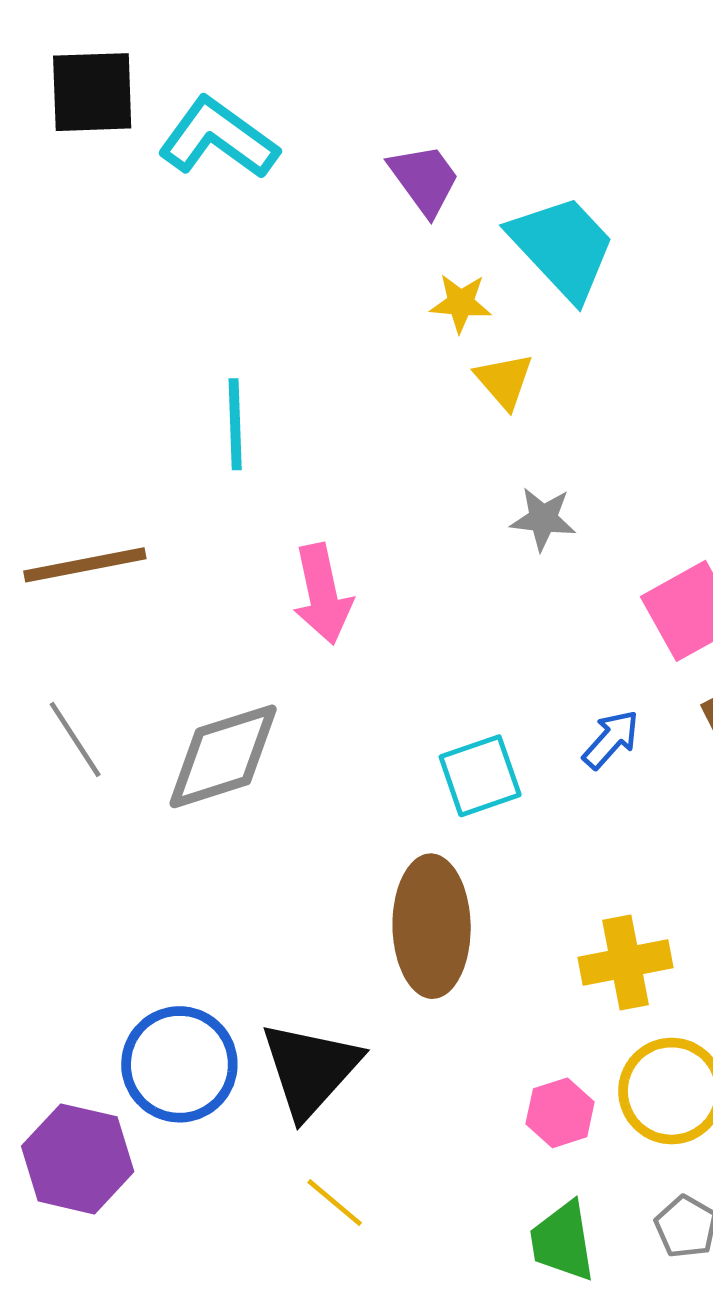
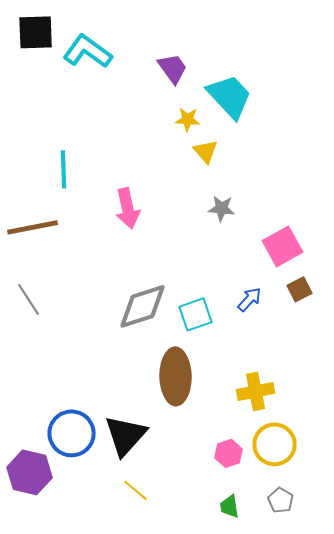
cyan line: (235, 424) -> (64, 169), moved
pink arrow: (322, 594) -> (128, 208), moved
gray diamond: (223, 756) -> (143, 306), moved
green trapezoid: (562, 1241) -> (230, 506), size x0.7

